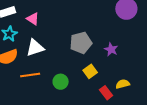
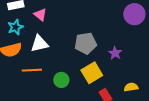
yellow square: (90, 71) -> (92, 73), size x1.5
yellow semicircle: (123, 84) -> (131, 87), moved

